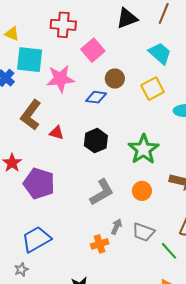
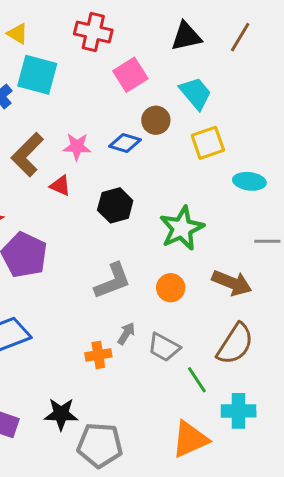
cyan trapezoid: (160, 53) -> (196, 93), moved
pink star: (60, 79) -> (77, 147), moved, size x0.7

